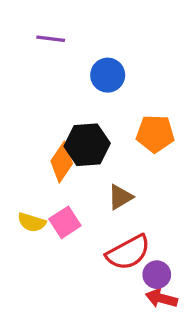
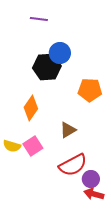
purple line: (51, 39) -> (39, 19), moved
black hexagon: (87, 145) -> (47, 67), moved

